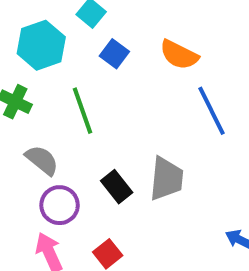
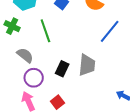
blue line: (212, 111) -> (110, 31), turned 65
black rectangle: (117, 187) -> (62, 69), turned 63

